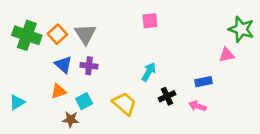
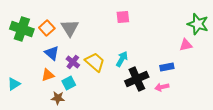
purple cross: (89, 66) -> (73, 62), moved, turned 32
black cross: (167, 96) -> (137, 79), size x1.6
yellow trapezoid: (124, 104) -> (95, 62), moved
pink arrow: (197, 106) -> (162, 87), turned -32

